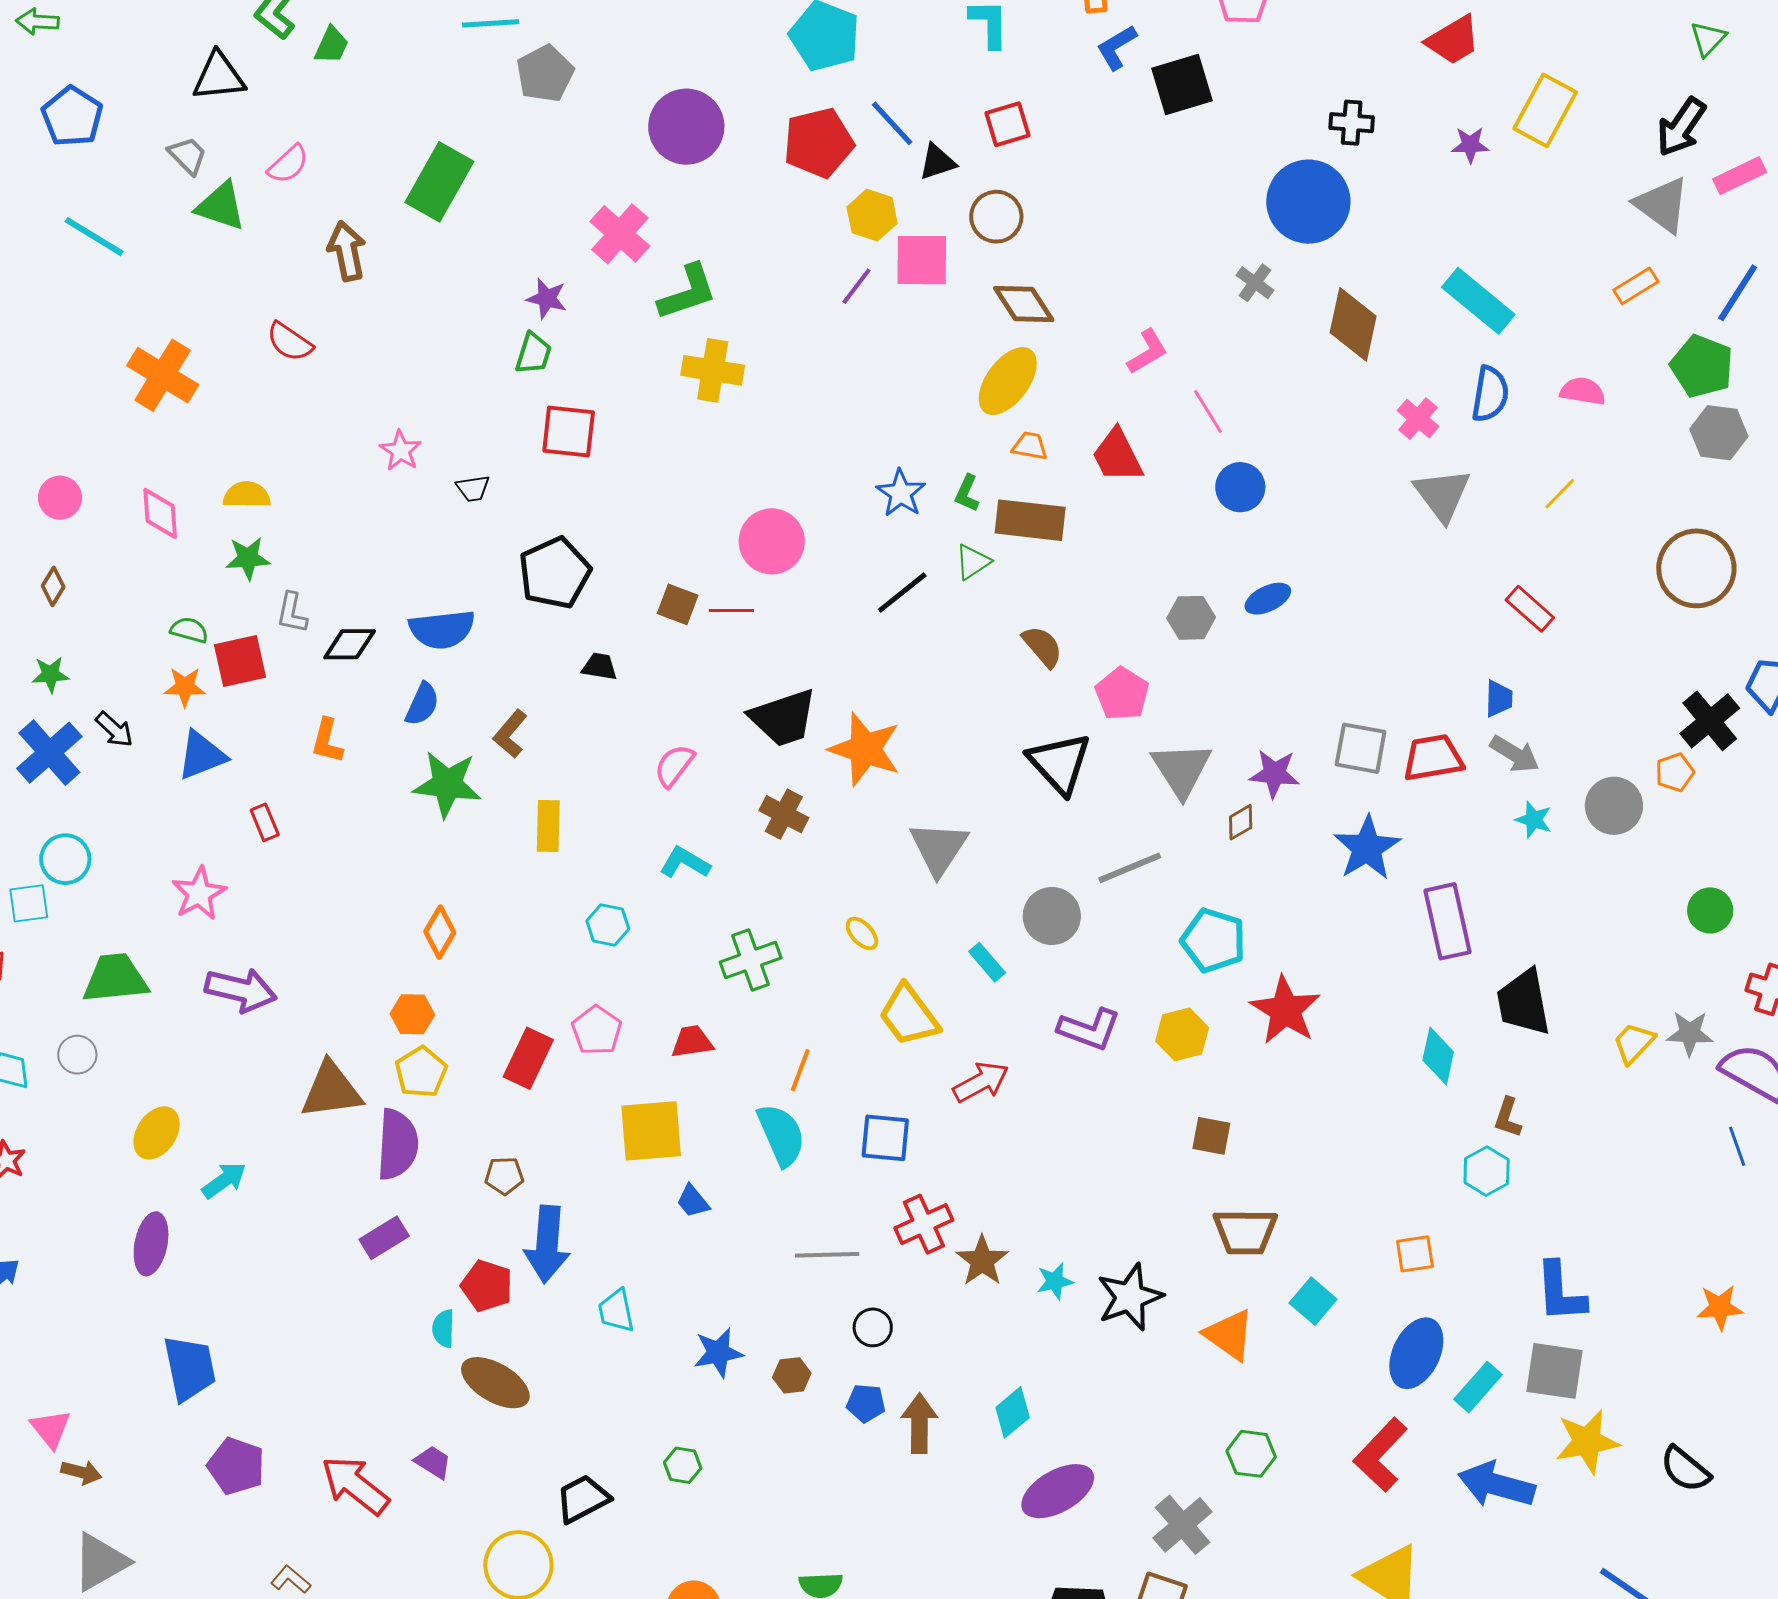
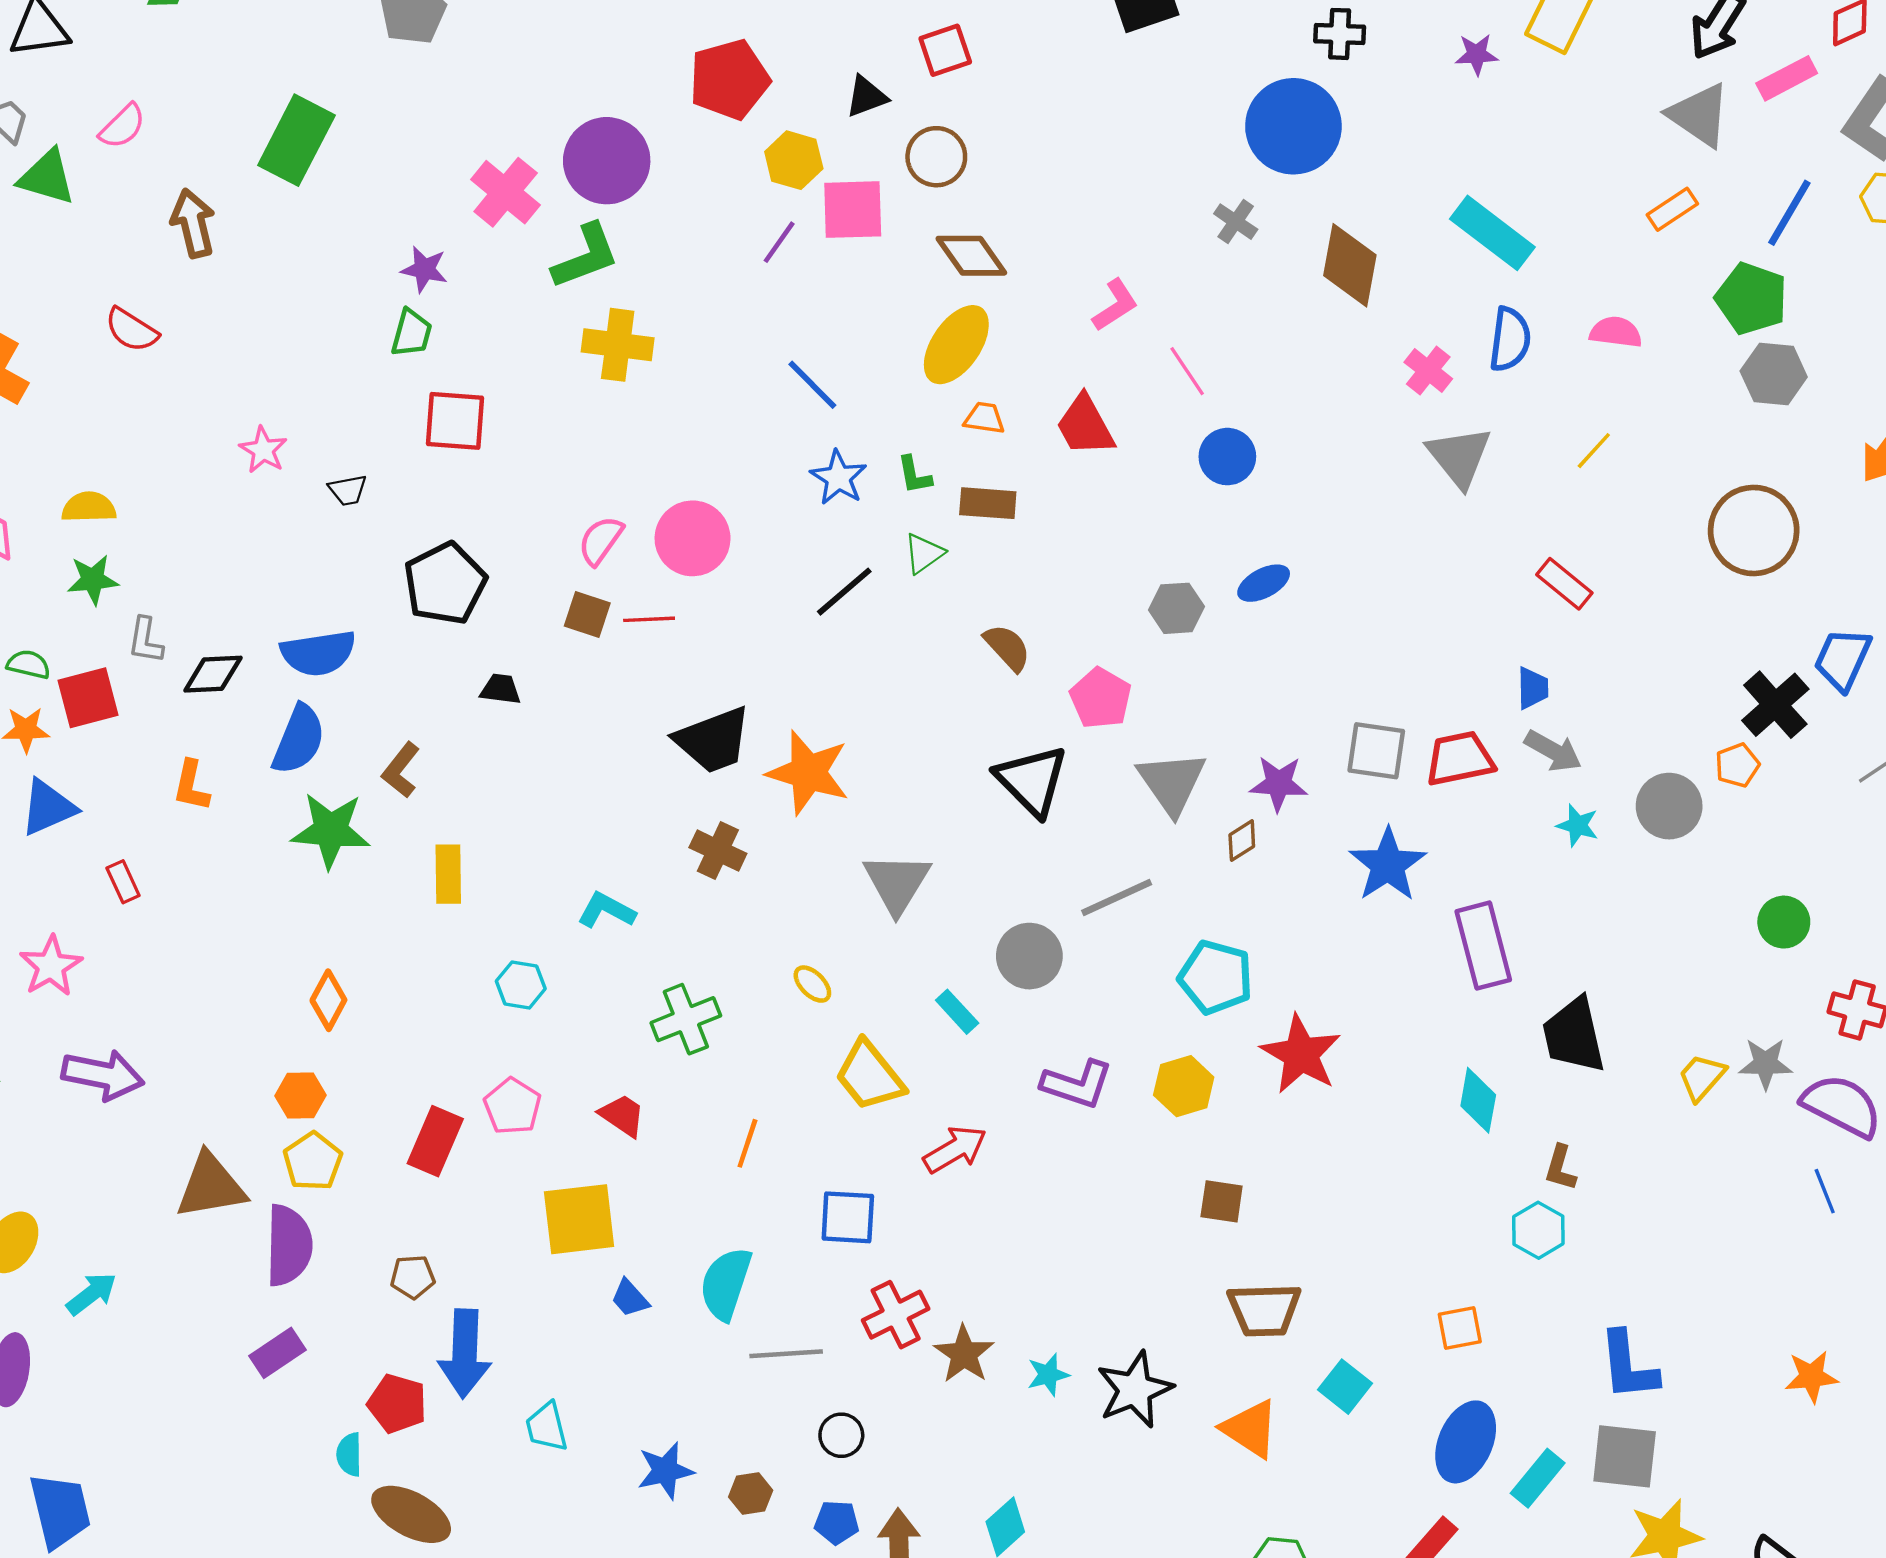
blue line: (892, 123) -> (812, 385), moved
purple circle: (686, 127) -> (607, 161), moved
green L-shape: (967, 493) -> (914, 475), turned -33
brown rectangle: (1030, 520) -> (988, 503), size x0.7
blue semicircle: (422, 704) -> (299, 740), size x1.4
pink semicircle: (674, 766) -> (601, 540), moved
red trapezoid: (692, 1042) -> (622, 1115), turned 45
cyan semicircle: (781, 1135) -> (726, 1284), moved, turned -136

